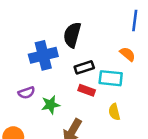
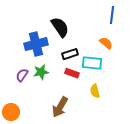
black semicircle: (72, 35) -> (60, 27), turned 130
purple semicircle: (26, 93) -> (22, 75), turned 144
green star: (51, 105) -> (41, 72), moved

